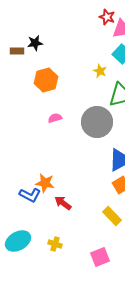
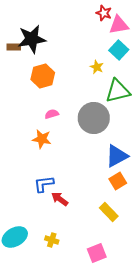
black star: (35, 43) -> (32, 39), size x1.8
orange star: (45, 183) -> (42, 139), moved
blue L-shape: (30, 195) -> (44, 184), moved, turned 145

